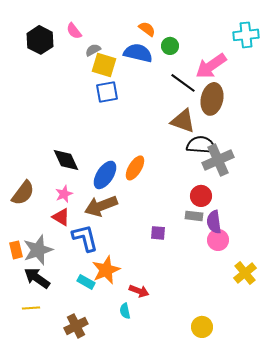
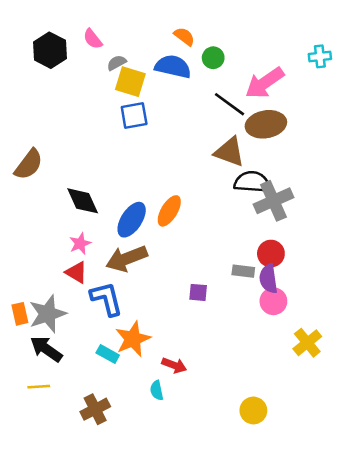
cyan cross: (246, 35) -> (320, 56), moved, size x0.7
brown ellipse: (212, 99) -> (266, 124), turned 68
brown semicircle: (23, 193) -> (29, 164), moved
red circle: (201, 196) -> (271, 254), moved

